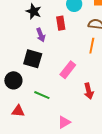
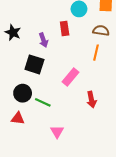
black star: (34, 11) -> (13, 32), moved
black circle: (13, 80) -> (23, 93), moved
pink triangle: (64, 122) -> (57, 132), moved, turned -32

